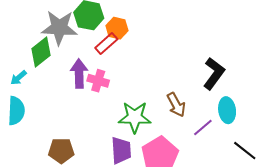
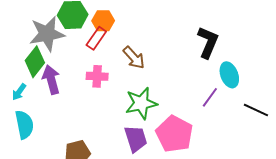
purple arrow: (79, 73) -> (51, 80), moved
brown arrow: (176, 105) -> (134, 58), moved

